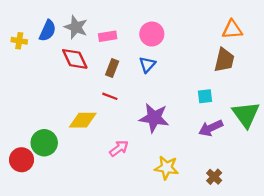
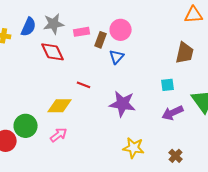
gray star: (76, 27) -> (54, 24), turned -30
orange triangle: (232, 29) -> (194, 15), moved
brown rectangle: (112, 68) -> (101, 40), moved
pink arrow: (119, 148) -> (59, 135), moved

